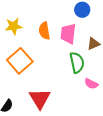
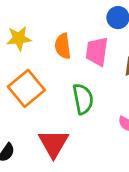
green semicircle: (77, 62) -> (83, 99), moved

